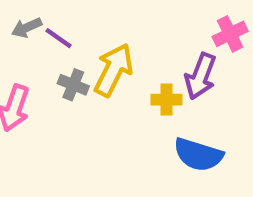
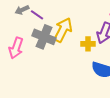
gray cross: (73, 85) -> (44, 37), size x1.6

